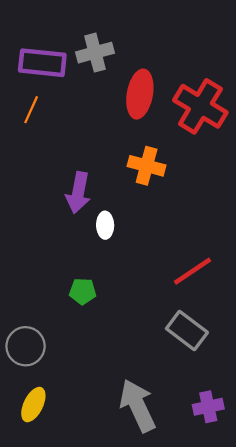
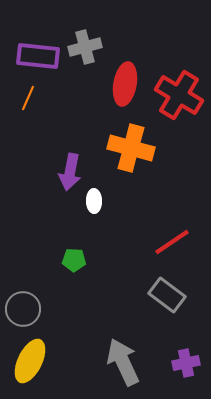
orange cross: (147, 166) -> (131, 148), size x1.4
yellow ellipse: (33, 405) -> (30, 361), size x1.4

